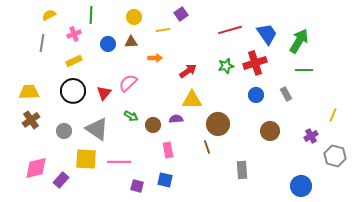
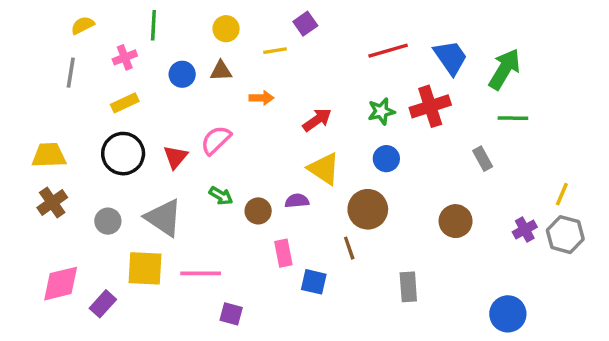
blue circle: (256, 95) -> (386, 159), moved
yellow triangle: (192, 100) -> (324, 169), turned 35
gray hexagon: (335, 156) -> (565, 235), moved
blue square: (165, 180) -> (314, 282), moved

